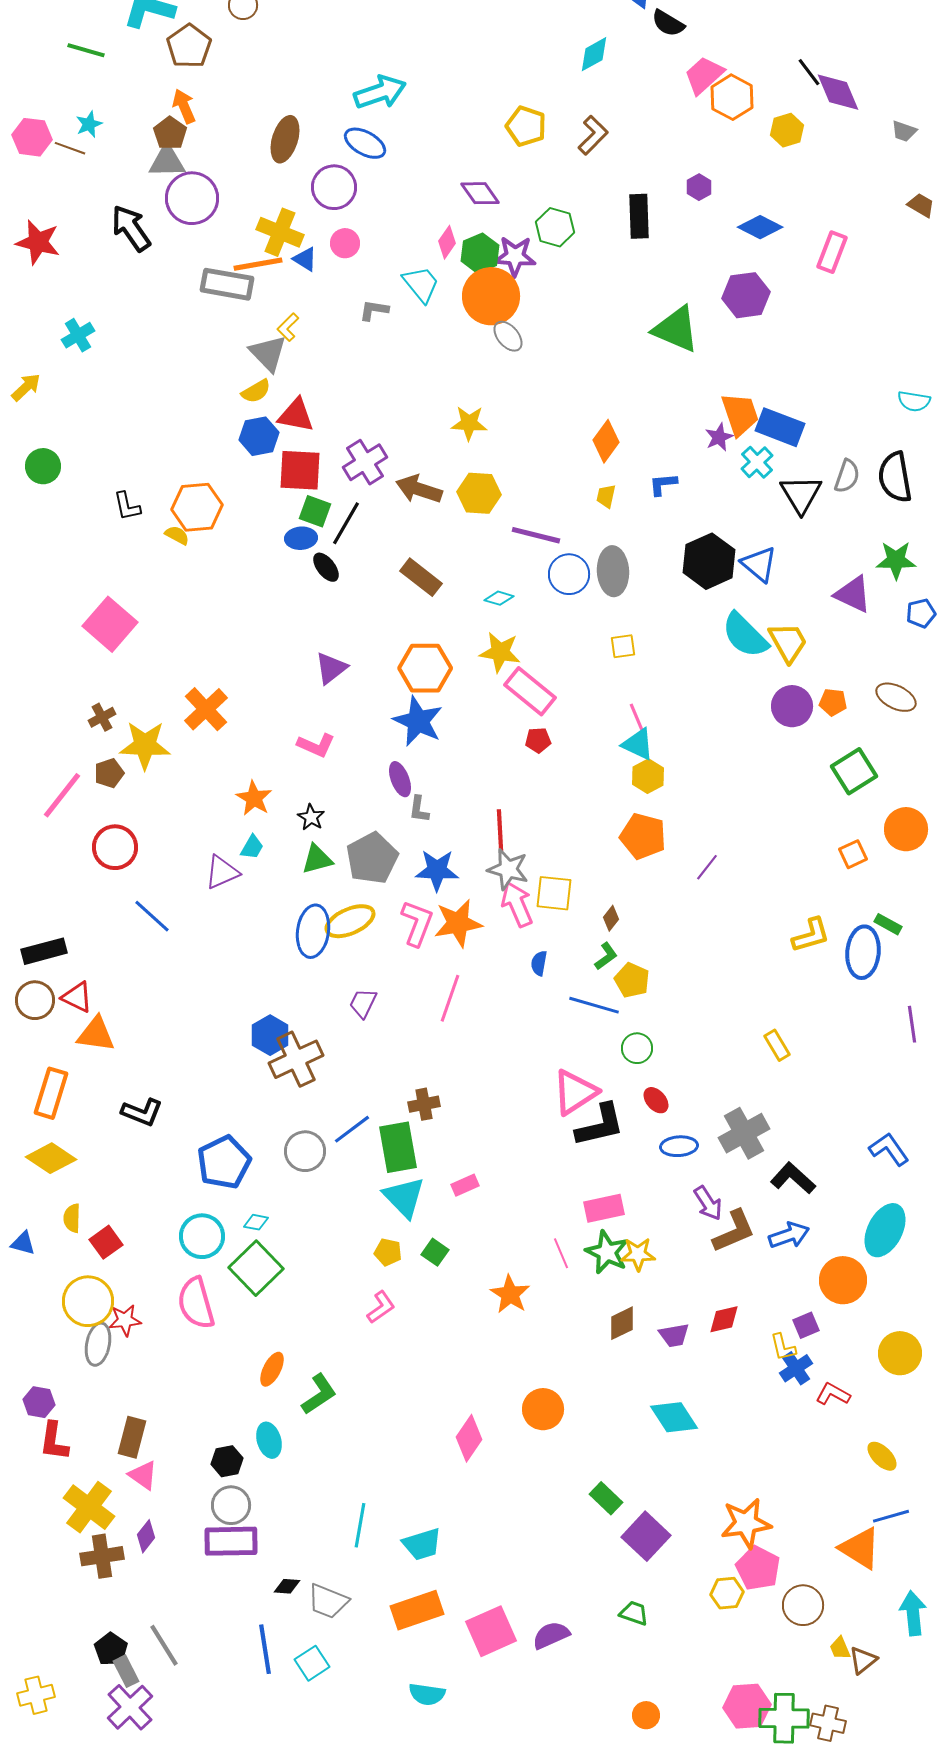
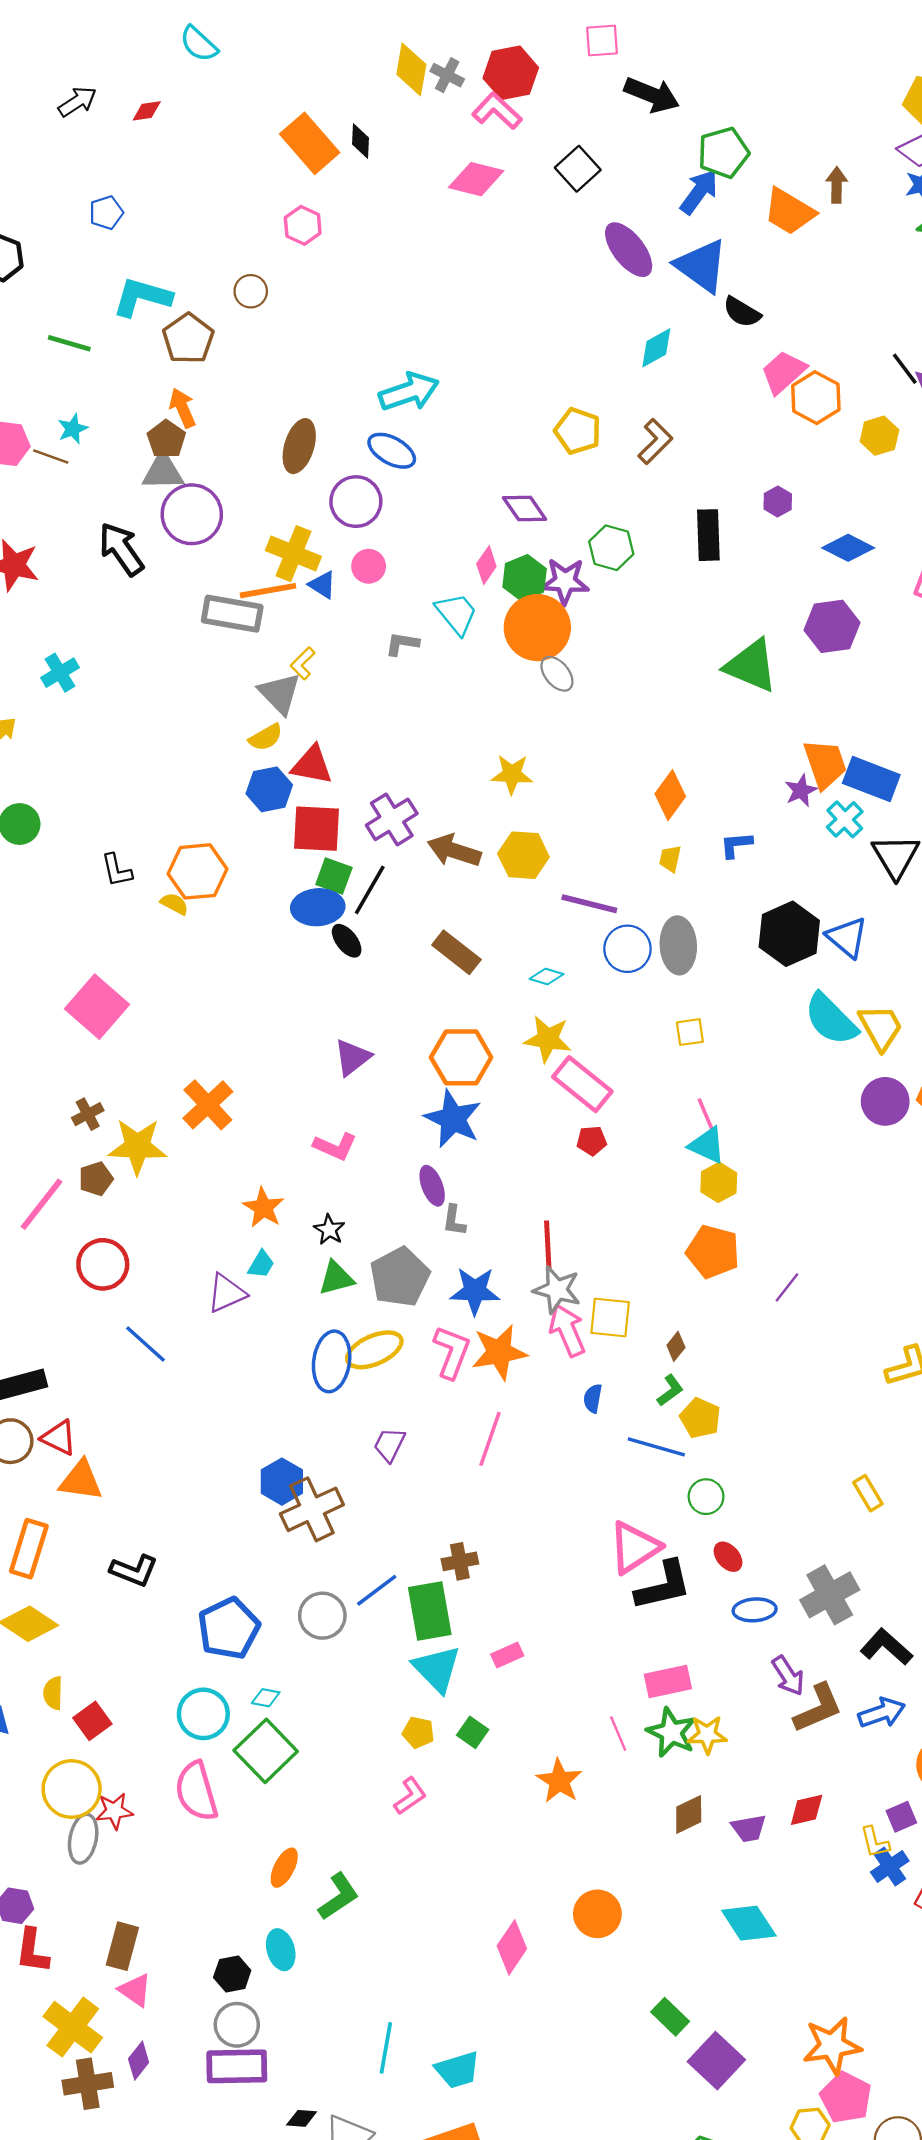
blue ellipse: (301, 538) -> (318, 907), size x1.4

